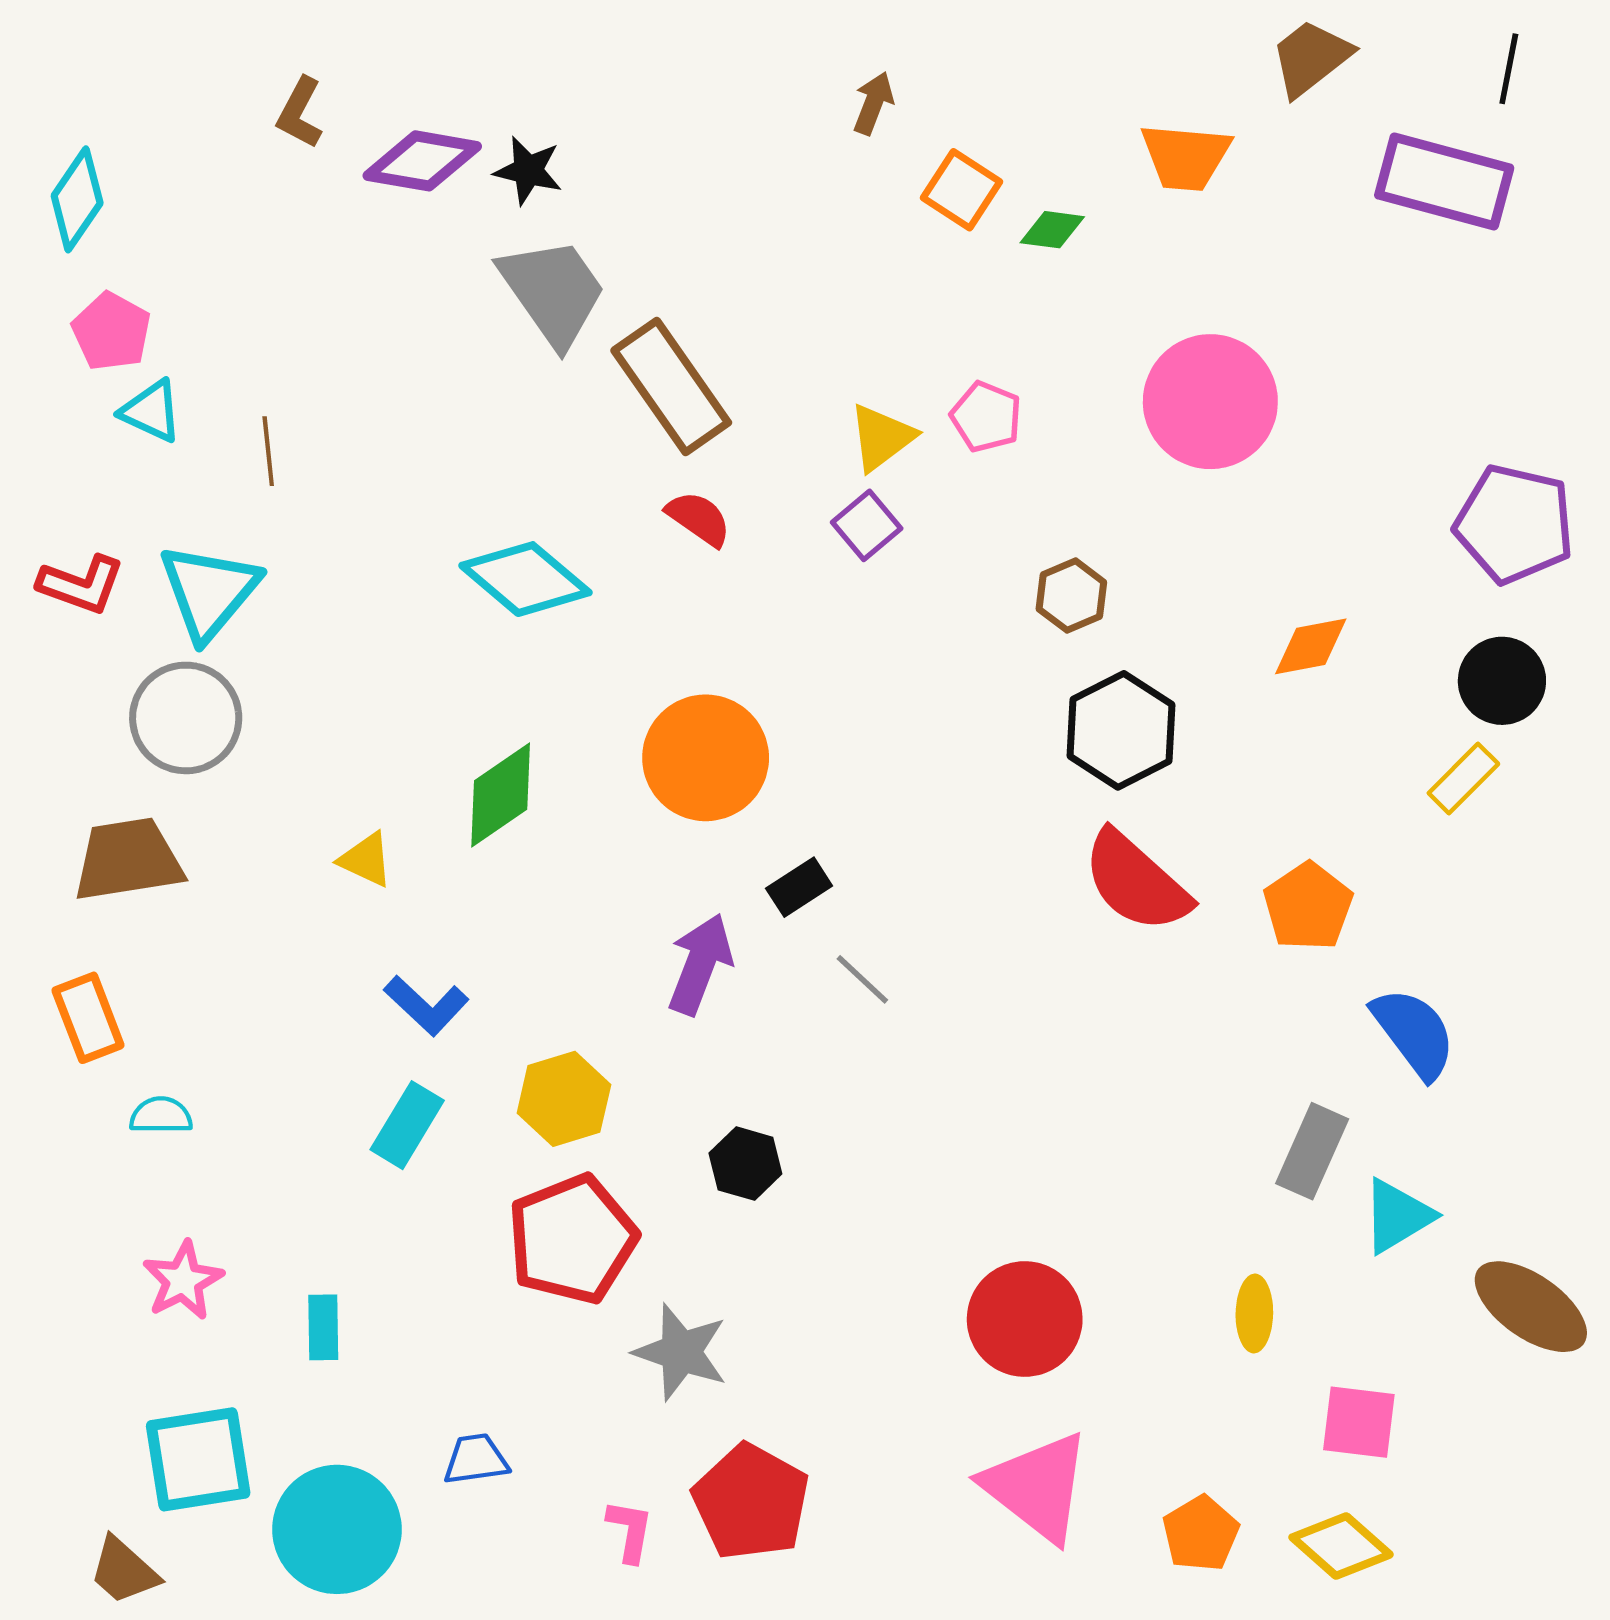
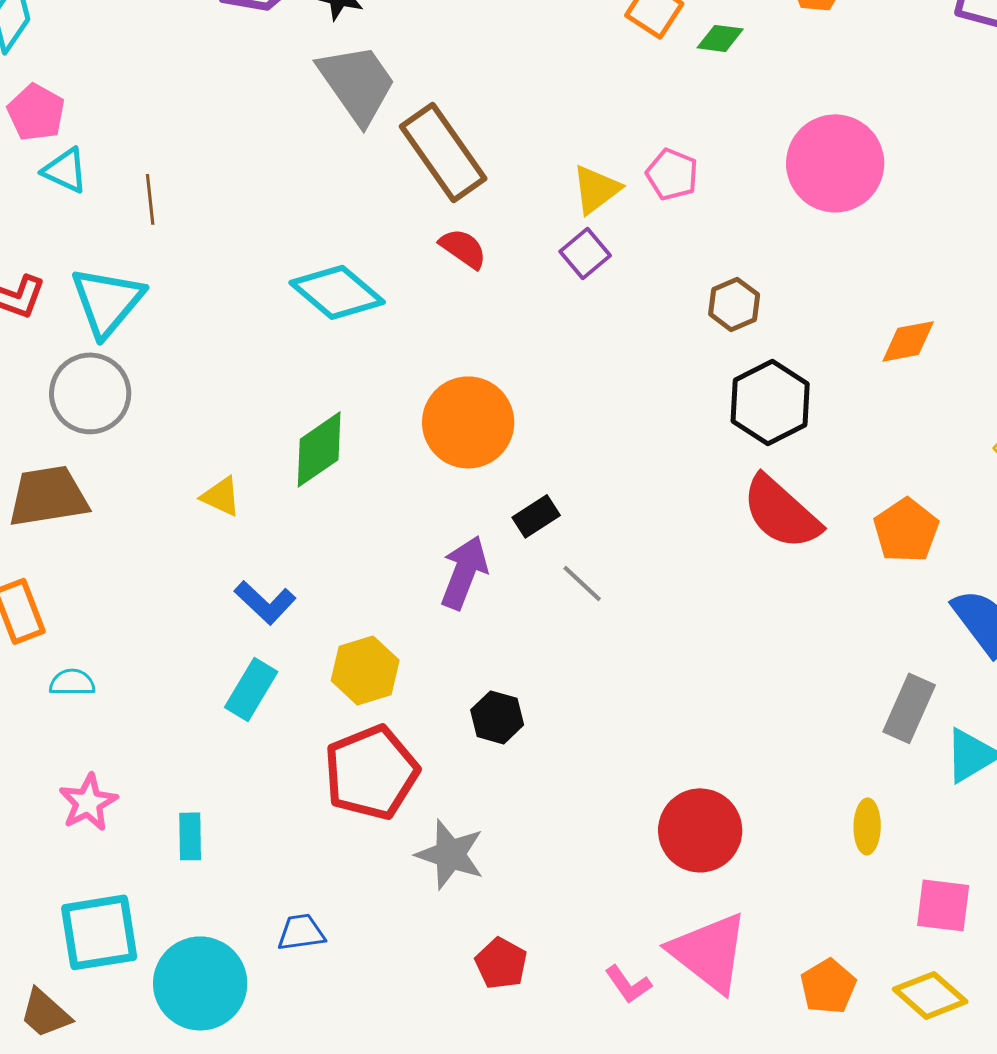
red pentagon: (751, 1502) -> (501, 963), size x0.6
pink L-shape: (630, 1531) -> (628, 984), moved, turned 135

